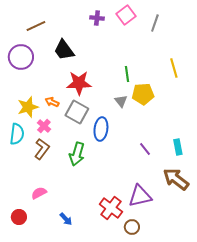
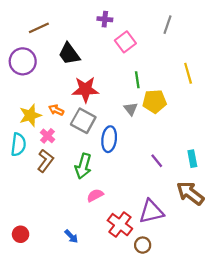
pink square: (126, 15) -> (125, 42), moved
pink semicircle: (39, 193) -> (95, 195), moved

